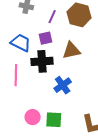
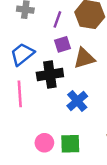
purple square: (45, 38) -> (62, 44), moved
blue trapezoid: (21, 43) -> (22, 54), turned -60

